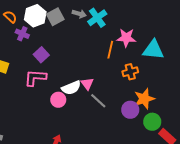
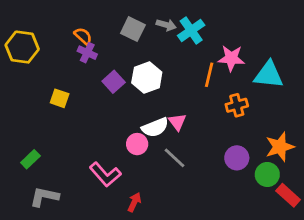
white hexagon: (35, 16) -> (147, 78), moved
orange semicircle: (10, 17) -> (83, 36), moved
gray square: (55, 17) -> (133, 29), turned -36
pink L-shape: (35, 78) -> (105, 174), moved, turned -135
orange star: (144, 99) -> (280, 147), moved
gray line: (98, 101) -> (174, 158), moved

